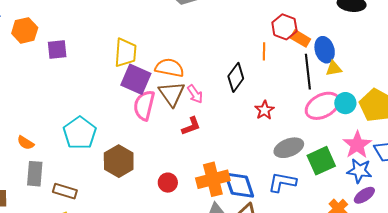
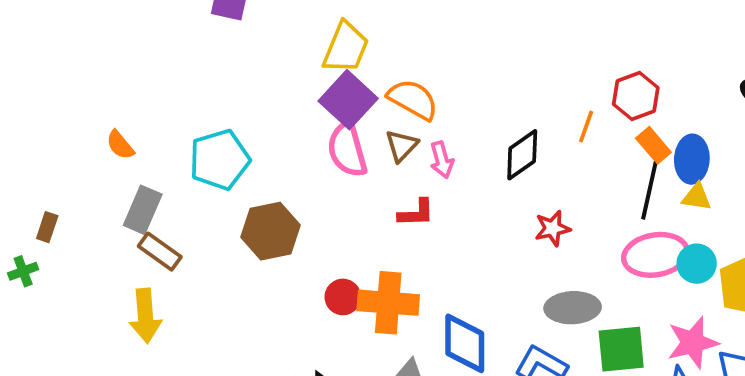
orange rectangle: (300, 38) -> (653, 145), moved
brown triangle: (172, 94) -> (402, 146), size x0.7
pink semicircle: (144, 105) -> (347, 150), turned -48
gray rectangle: (35, 174) -> (143, 210), moved
orange cross: (213, 179) -> (388, 303), moved

